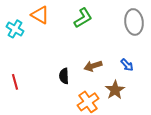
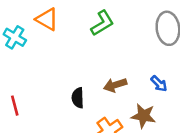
brown star: (115, 90) -> (143, 116), turned -30

